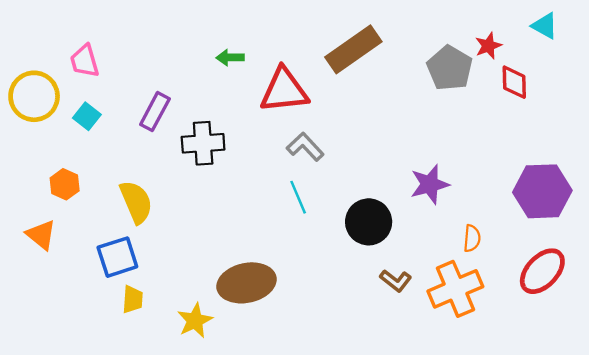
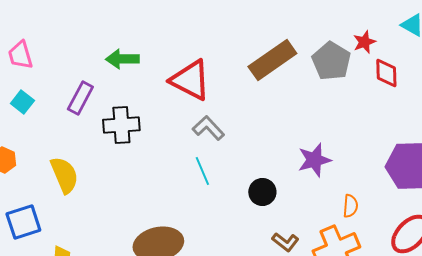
brown rectangle: (353, 49) -> (272, 60), moved
green arrow: (230, 58) -> (122, 59), moved, size x1.4
red triangle: (284, 90) -> (190, 80), turned 33
black circle: (369, 222) -> (262, 192), size x0.7
blue square: (117, 257) -> (23, 222), moved

